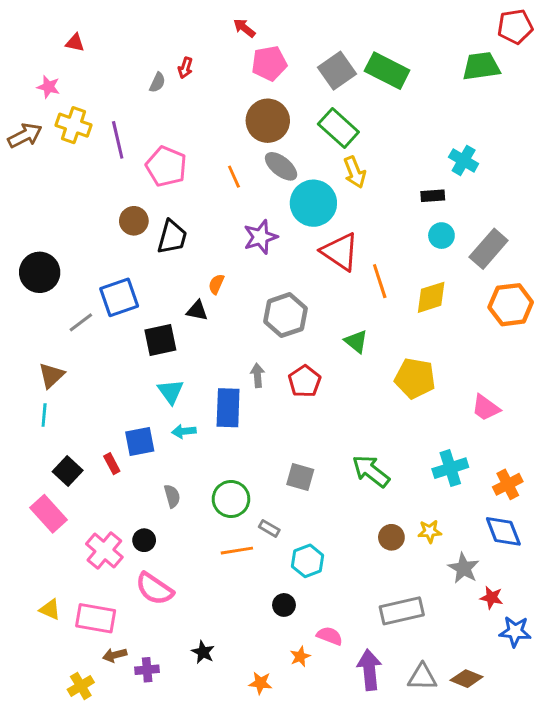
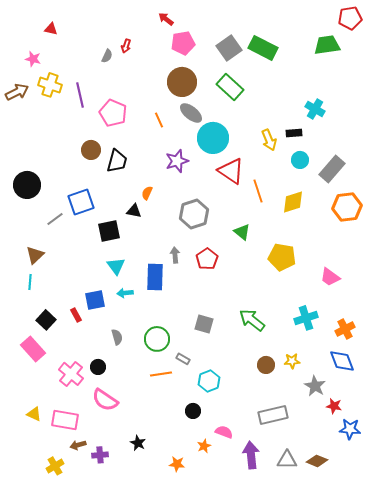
yellow arrow: (355, 172) -> (269, 140), moved

